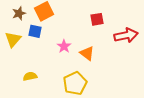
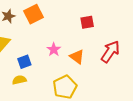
blue square: (35, 31) -> (24, 62), moved, turned -32
red arrow: (126, 35) -> (110, 52), moved, turned -45

